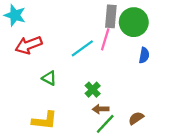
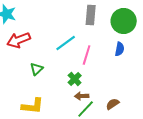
green circle: (134, 22) -> (124, 21), moved
pink line: (105, 39) -> (87, 55), moved
green triangle: (49, 78) -> (37, 69), turned 48

